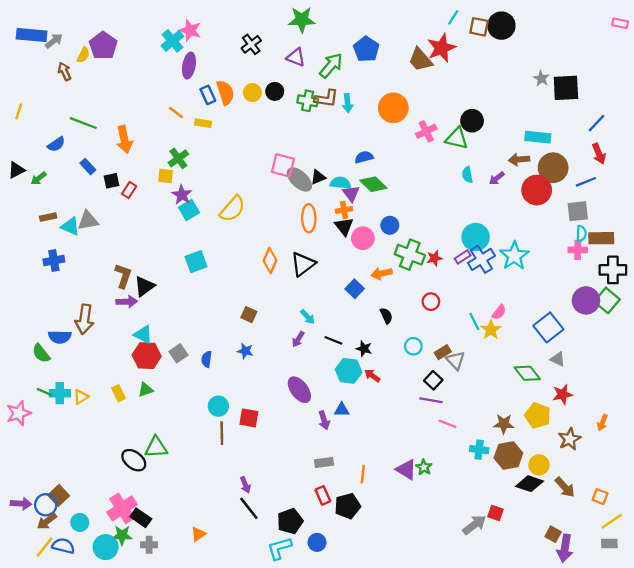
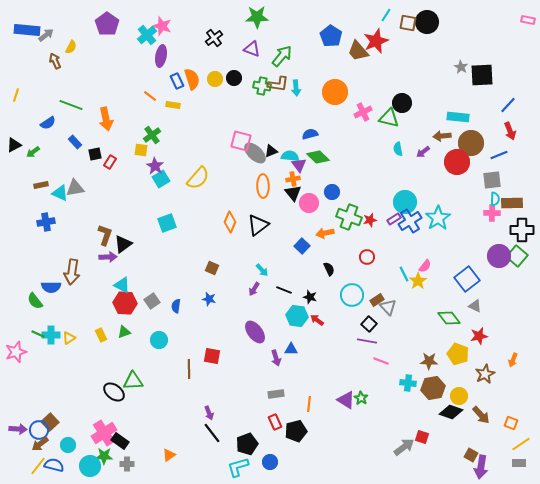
purple pentagon: (103, 46) -> (107, 24), moved
blue pentagon: (366, 49) -> (331, 36), moved
cyan circle: (413, 346) -> (352, 295), size x1.5
cyan circle: (218, 406) -> (159, 340), moved

